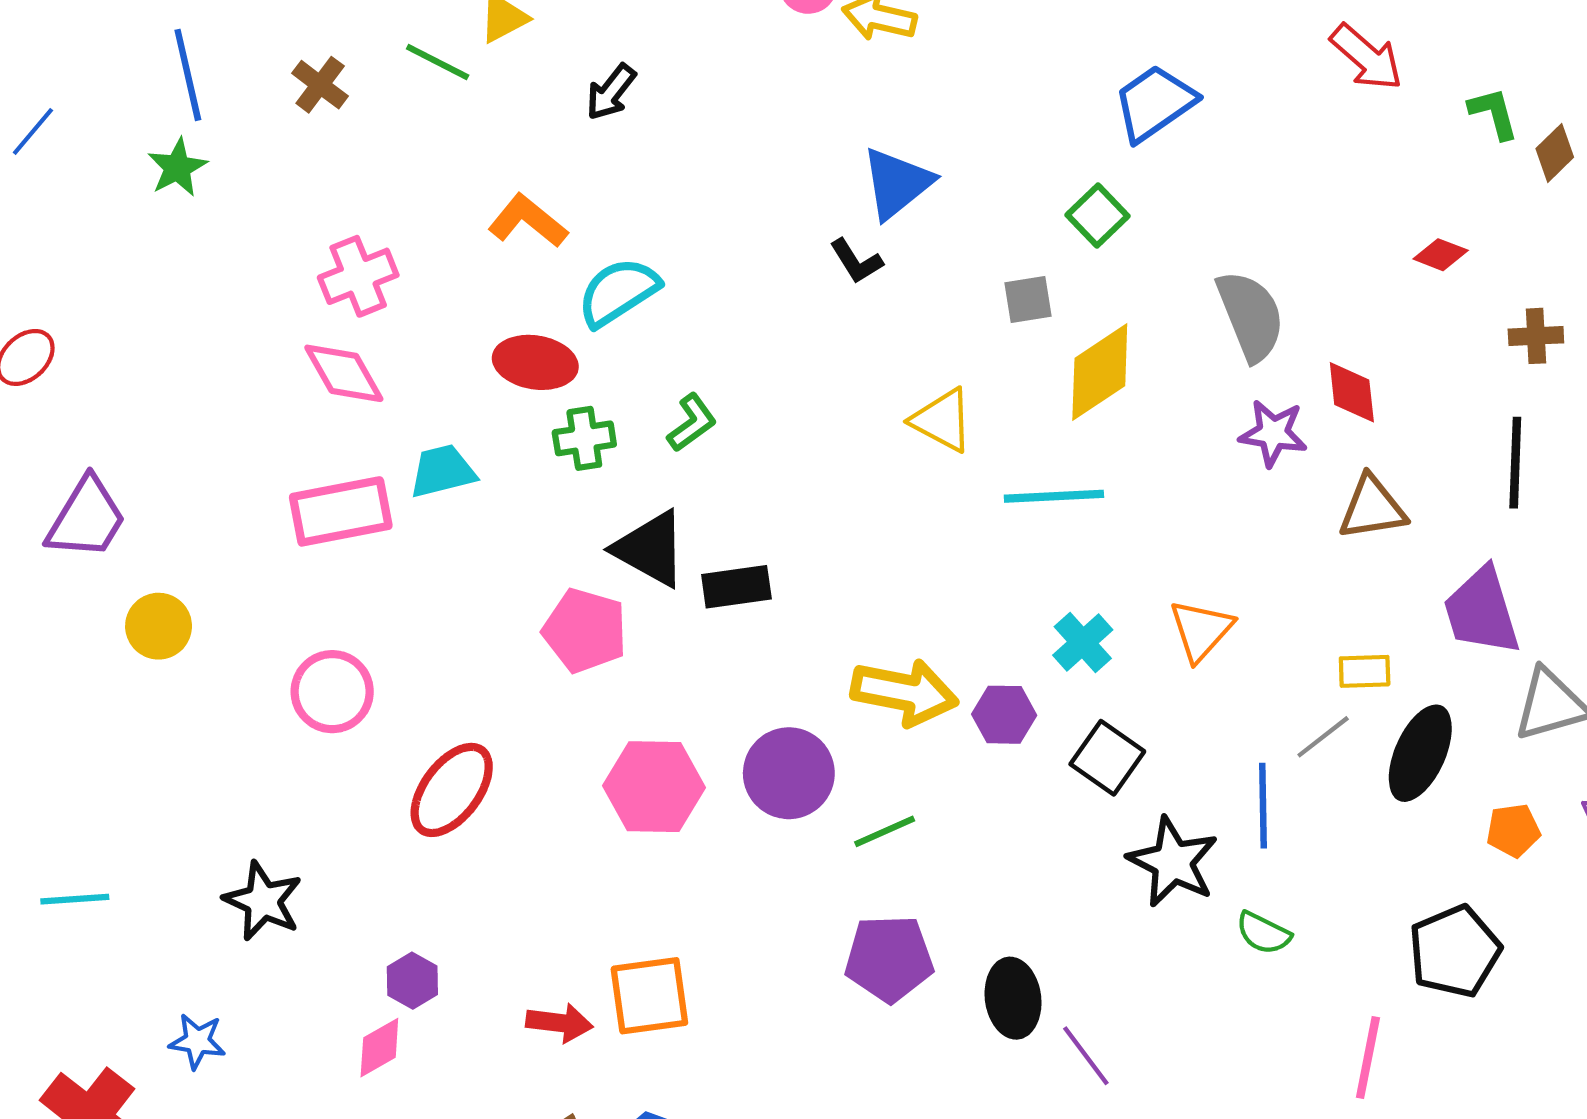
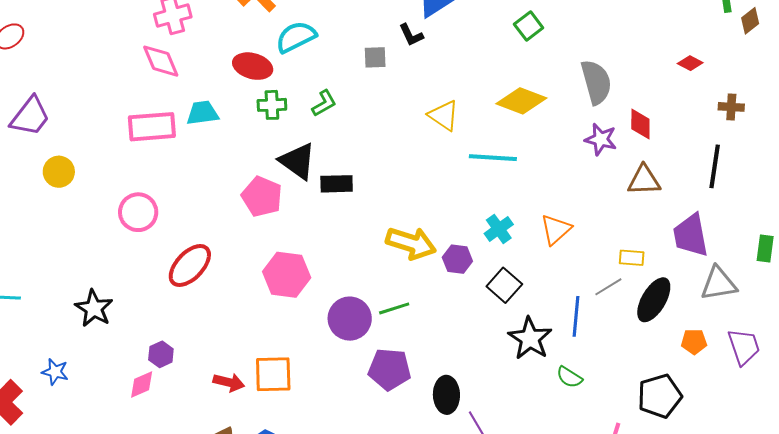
gray square: (1028, 300) -> (375, 57), moved
yellow diamond: (1100, 372) -> (521, 101), turned 48
purple circle: (789, 773) -> (350, 319), moved

